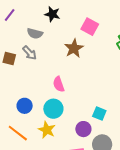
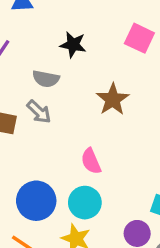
pink square: (90, 27) -> (139, 38), moved
blue circle: (25, 106) -> (36, 201), size x1.5

